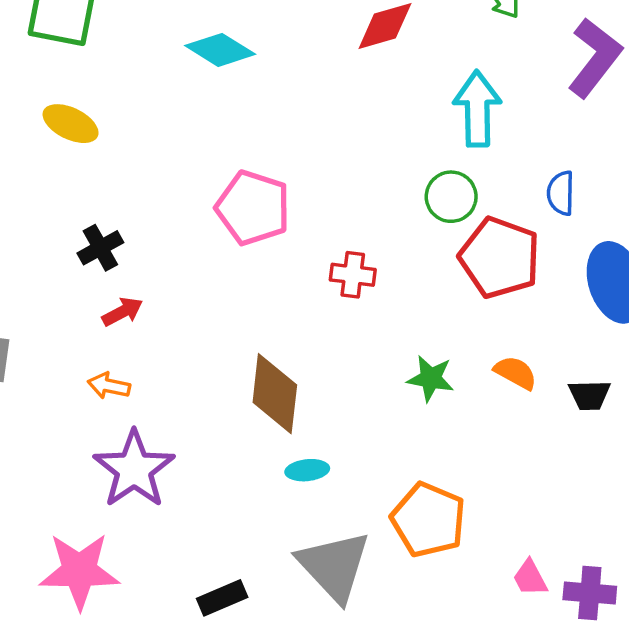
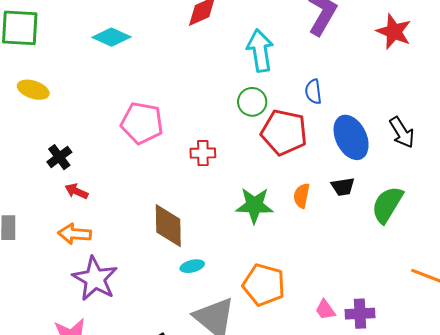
red arrow: (122, 312) -> (77, 191), turned -120
orange semicircle: (516, 373) -> (302, 196), turned -100
green star: (431, 378) -> (254, 205), size x1.4
orange arrow: (109, 386) -> (75, 234), size x1.4
black trapezoid: (589, 395) -> (343, 187), moved

